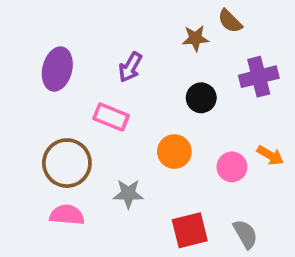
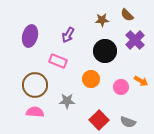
brown semicircle: (230, 21) -> (127, 15), moved
purple cross: (259, 77) -> (135, 40), turned -30
black circle: (201, 98) -> (105, 51), size x1.5
red square: (190, 230) -> (99, 120), turned -30
gray semicircle: (245, 234) -> (128, 122), turned 140

